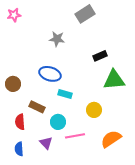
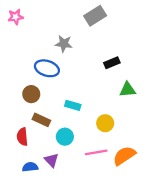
blue ellipse: (50, 74) -> (47, 68), moved
green triangle: (114, 80) -> (128, 90), size x0.7
brown circle: (13, 84) -> (31, 94), moved
pink line: (75, 136) -> (96, 152), moved
blue semicircle: (19, 149) -> (30, 167), moved, turned 88

